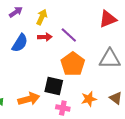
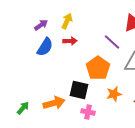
purple arrow: (16, 12) -> (41, 25), moved
purple line: (69, 35) -> (112, 42), moved
orange star: (89, 99) -> (114, 94), moved

